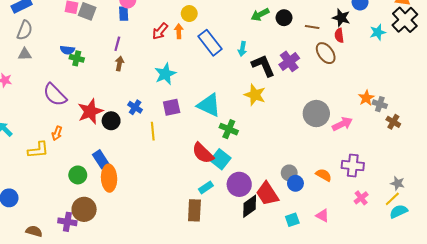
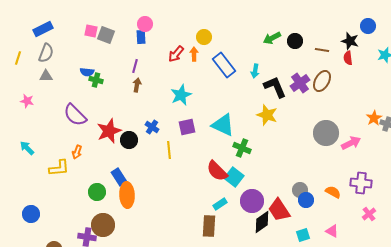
brown ellipse: (326, 53) -> (322, 81), moved, turned 65

